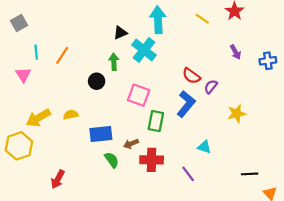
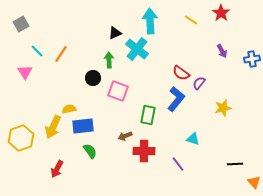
cyan line: (36, 52) -> (37, 51), turned -40
pink square: (139, 95) -> (118, 91), moved
yellow arrow: (38, 118) -> (53, 127), moved, turned -35
blue rectangle: (101, 134) -> (83, 126), moved
green semicircle: (112, 160) -> (90, 151), moved

